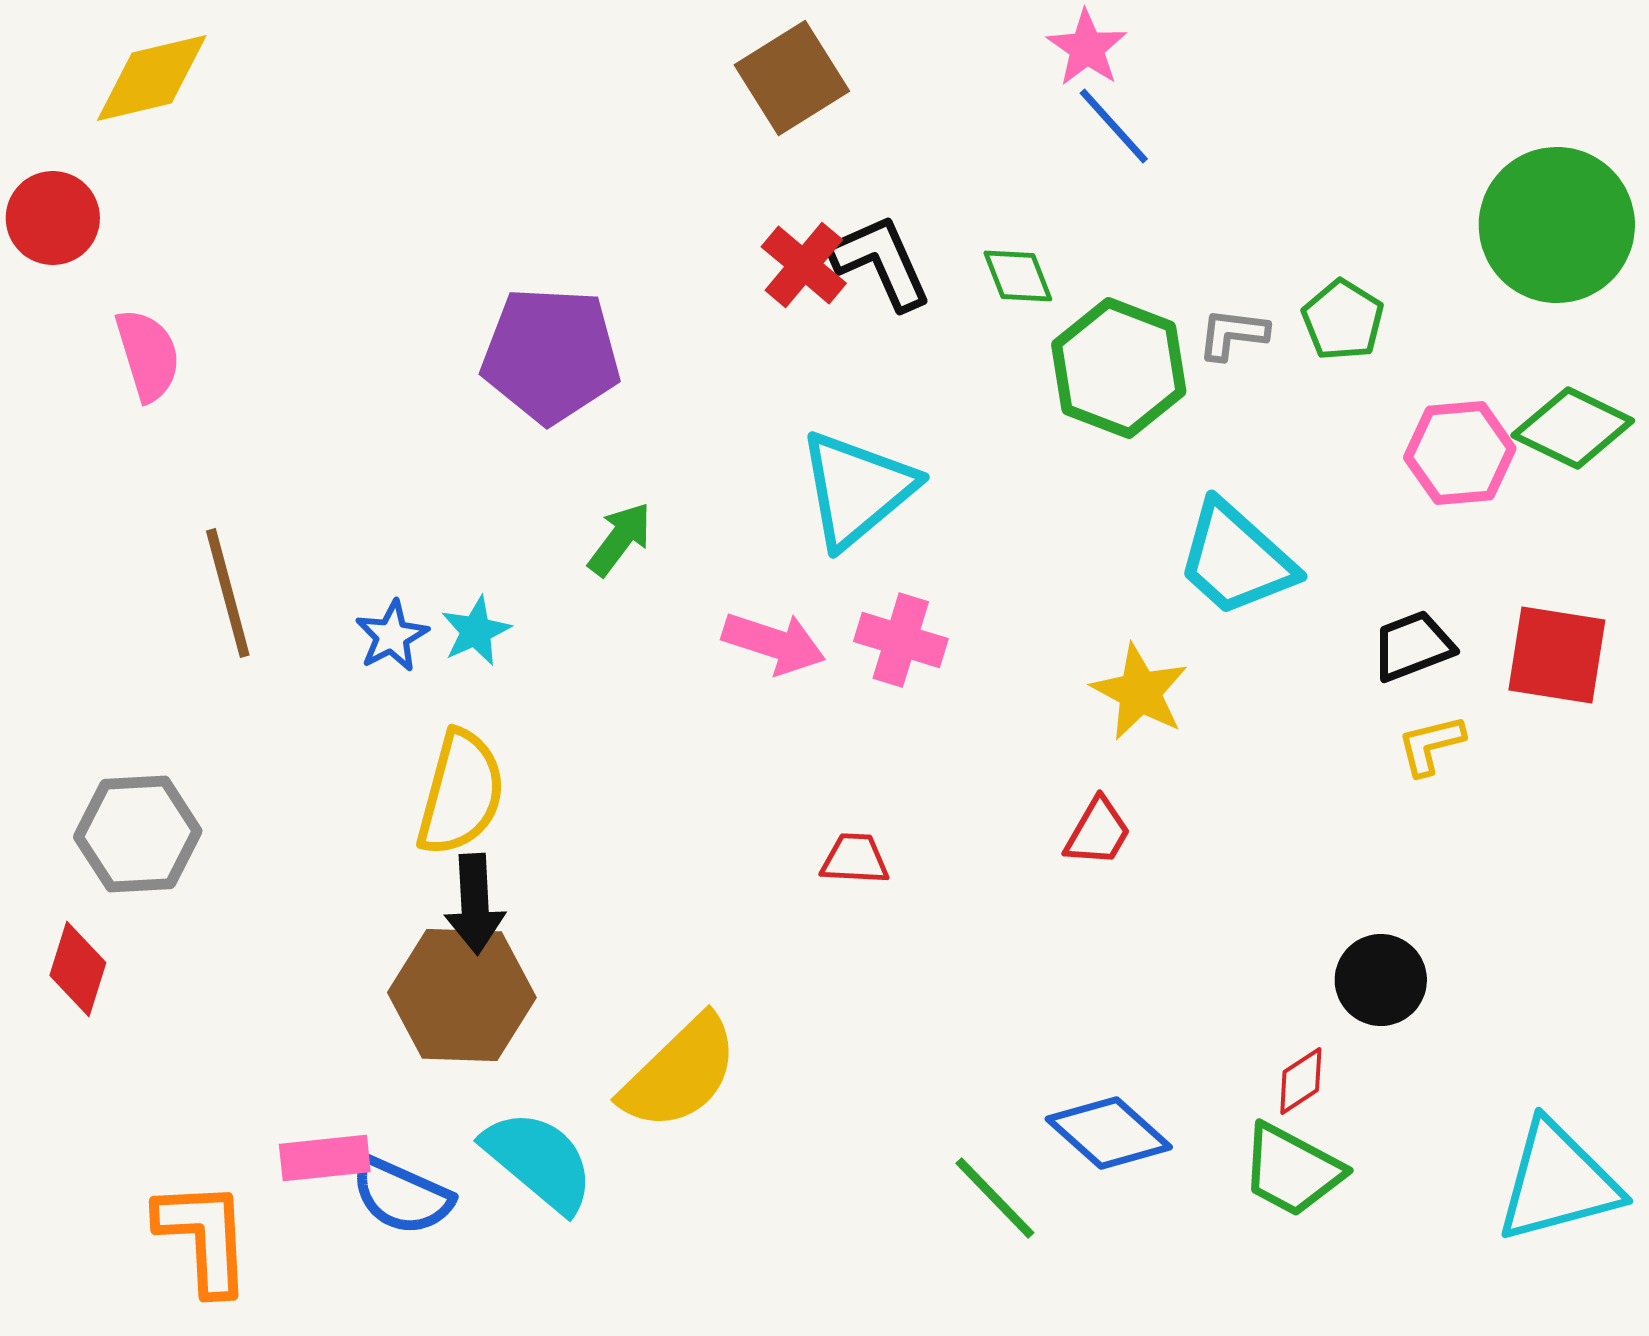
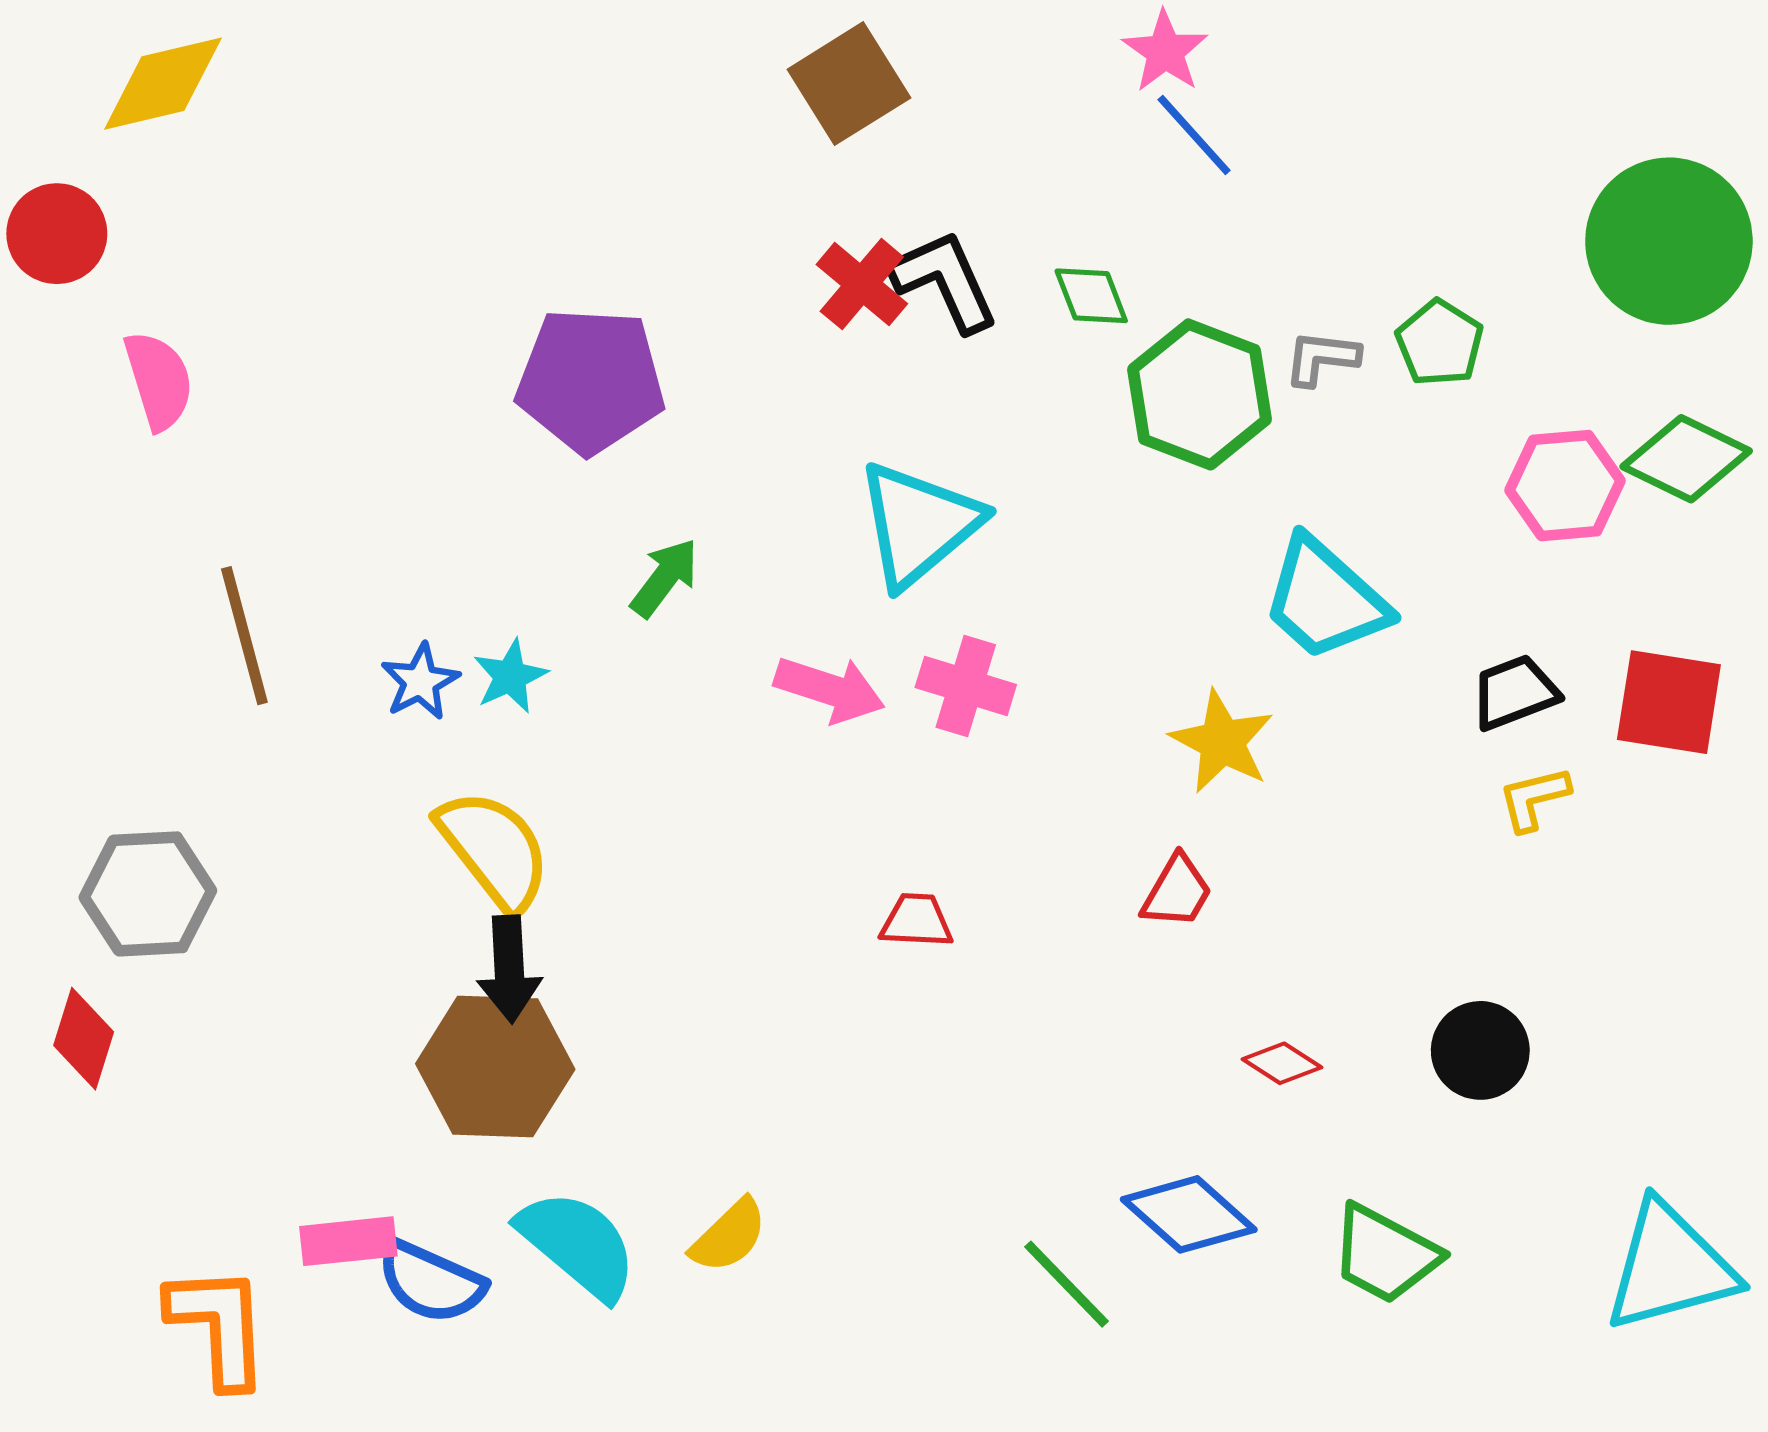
yellow semicircle: (461, 793) -> (494, 850), turned -53
yellow semicircle: (680, 1073) -> (729, 1236), moved, size x0.6
red diamond: (1301, 1081) -> (1282, 1063), moved, turned 66

